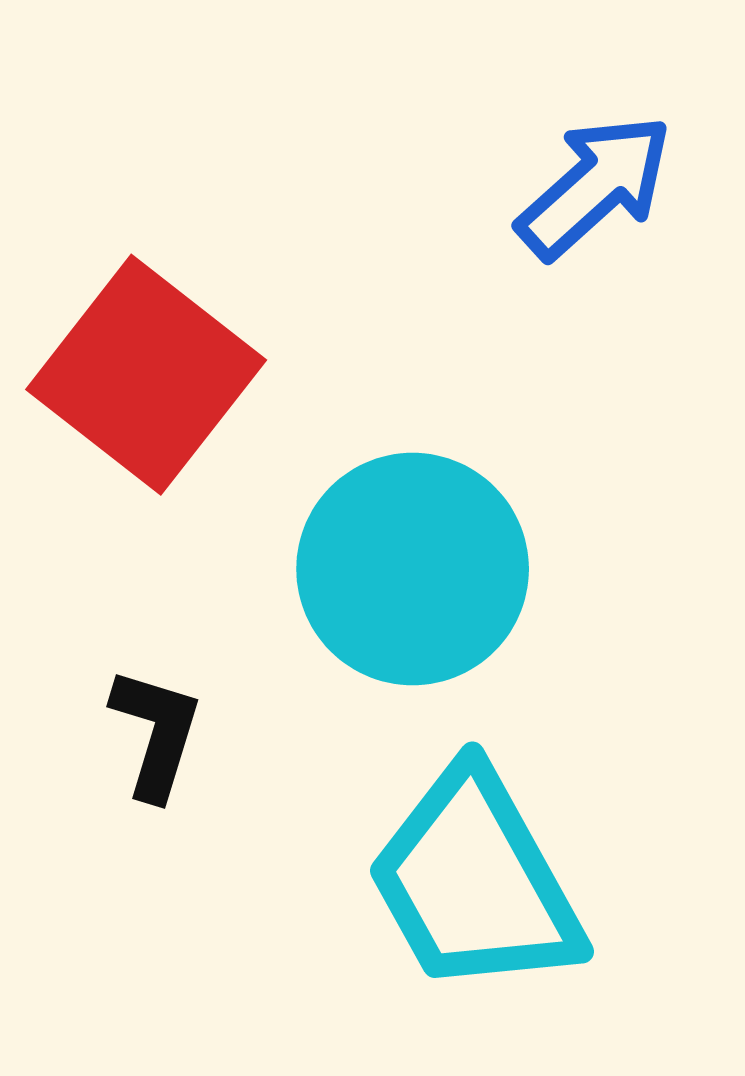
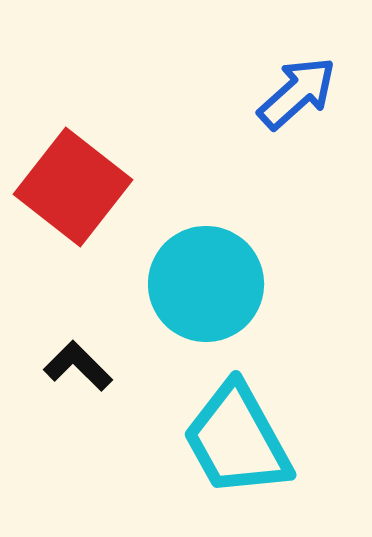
black L-shape: (156, 733) -> (78, 366), turned -62

